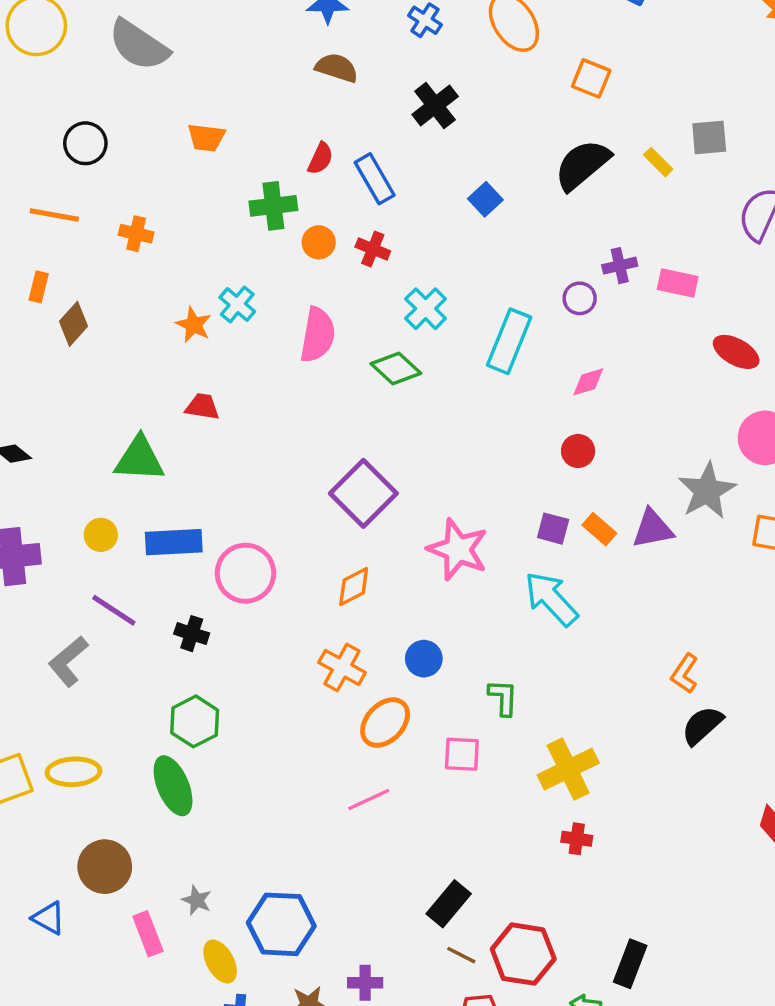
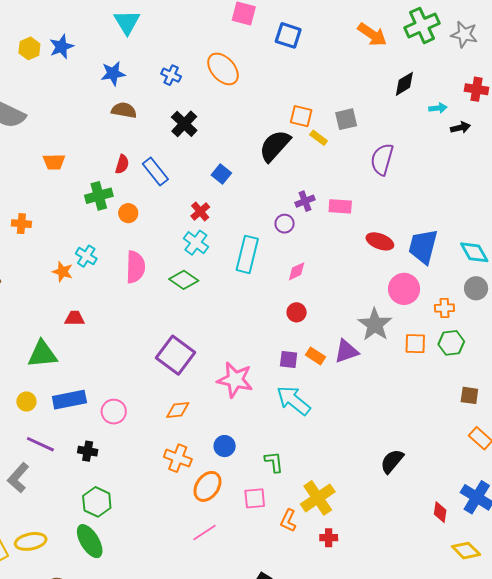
orange square: (591, 78) -> (301, 116), moved
red cross: (373, 249) -> (200, 212), moved, turned 36
pink circle: (245, 573) -> (114, 412), size x0.7
orange diamond: (354, 586) -> (178, 410), turned 30
orange L-shape: (685, 673) -> (288, 521), moved

